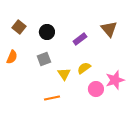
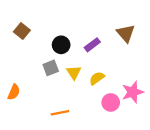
black circle: (47, 32) -> (61, 45), moved
orange semicircle: (12, 57) -> (14, 92), moved
yellow triangle: (64, 74) -> (74, 72), moved

